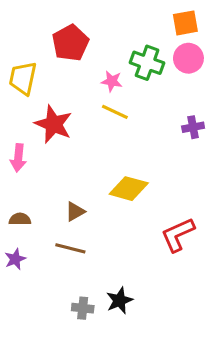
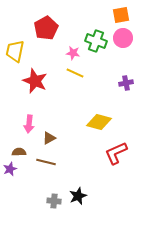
pink arrow: (18, 158) -> (29, 124), moved
yellow diamond: (129, 189) -> (99, 122), moved
brown semicircle: (20, 219) -> (19, 152), moved

